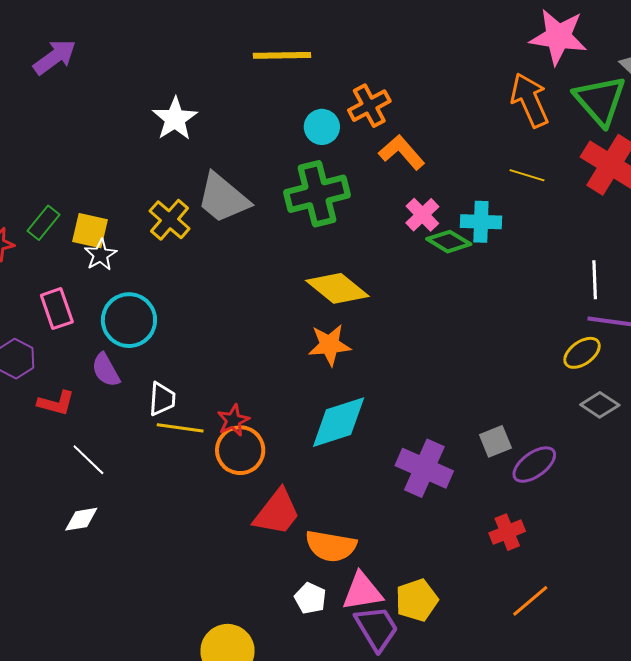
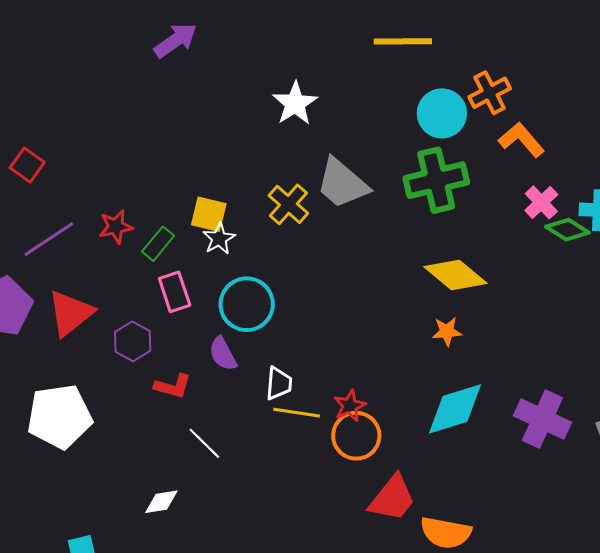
cyan circle: (322, 127) -> (442, 113), size x1.4
green rectangle: (44, 223) -> (158, 244), moved
orange star: (330, 345) -> (447, 331), size x0.7
purple cross: (424, 468) -> (542, 419), moved
white diamond: (81, 519) -> (161, 502), moved

